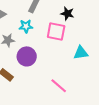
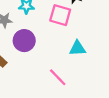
cyan triangle: (81, 53) -> (77, 48), moved

